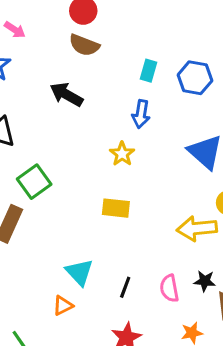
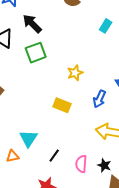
black arrow: (66, 94) -> (32, 24), moved
blue arrow: (141, 114) -> (99, 99), moved
green square: (34, 182) -> (36, 53), moved

